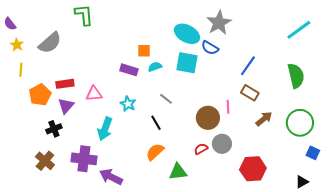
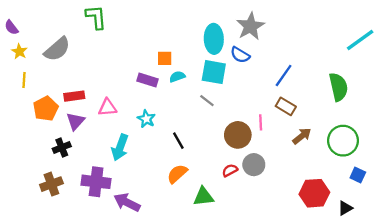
cyan line: (299, 30) -> (360, 40), moved
cyan ellipse: (187, 34) -> (214, 39), turned 60
gray line: (166, 99) -> (207, 101), moved
brown cross: (45, 161) -> (51, 184), turned 30
red hexagon: (253, 169) -> (314, 193), moved

